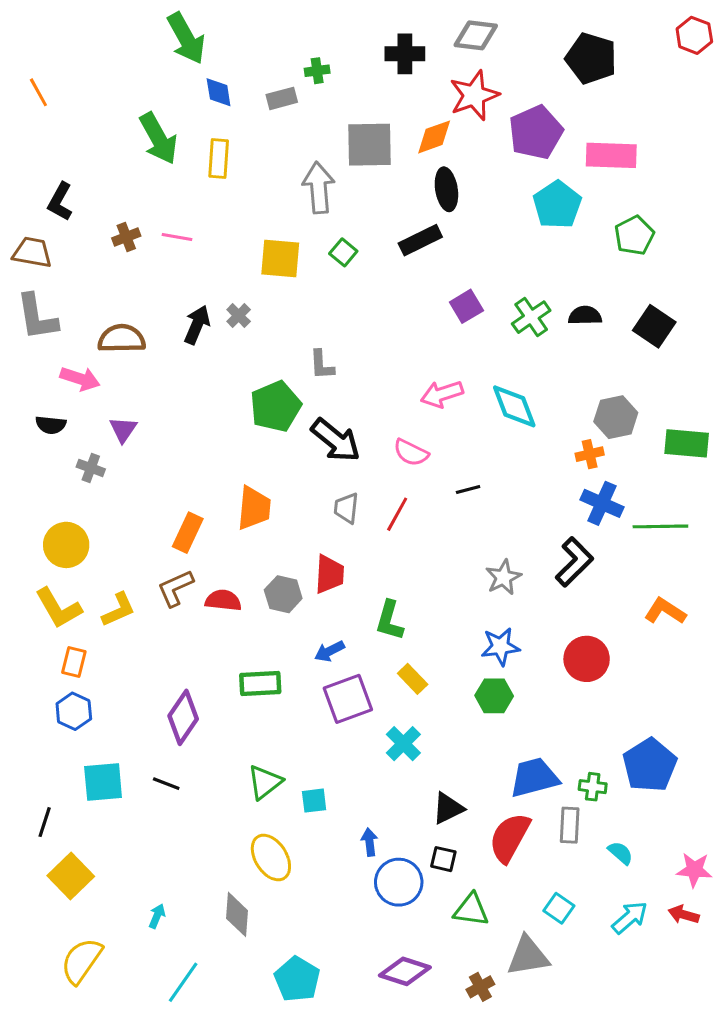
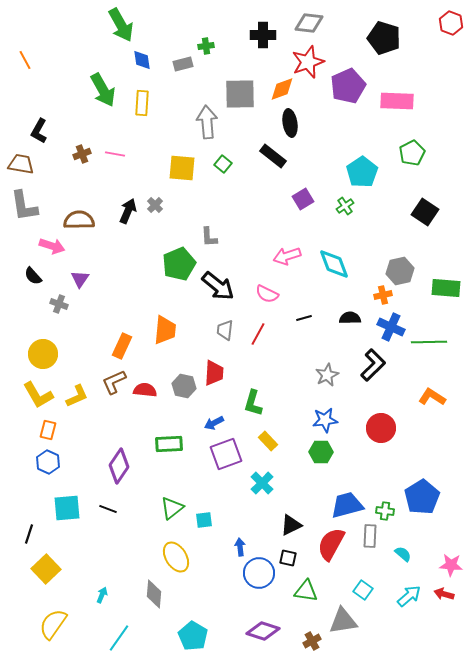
cyan pentagon: (557, 205) -> (362, 172), moved
black rectangle: (420, 240) -> (273, 156), turned 64
black semicircle: (585, 316) -> (350, 318), moved
green cross: (531, 317) -> (345, 206), size x0.7
black semicircle: (51, 425) -> (33, 276), turned 42

